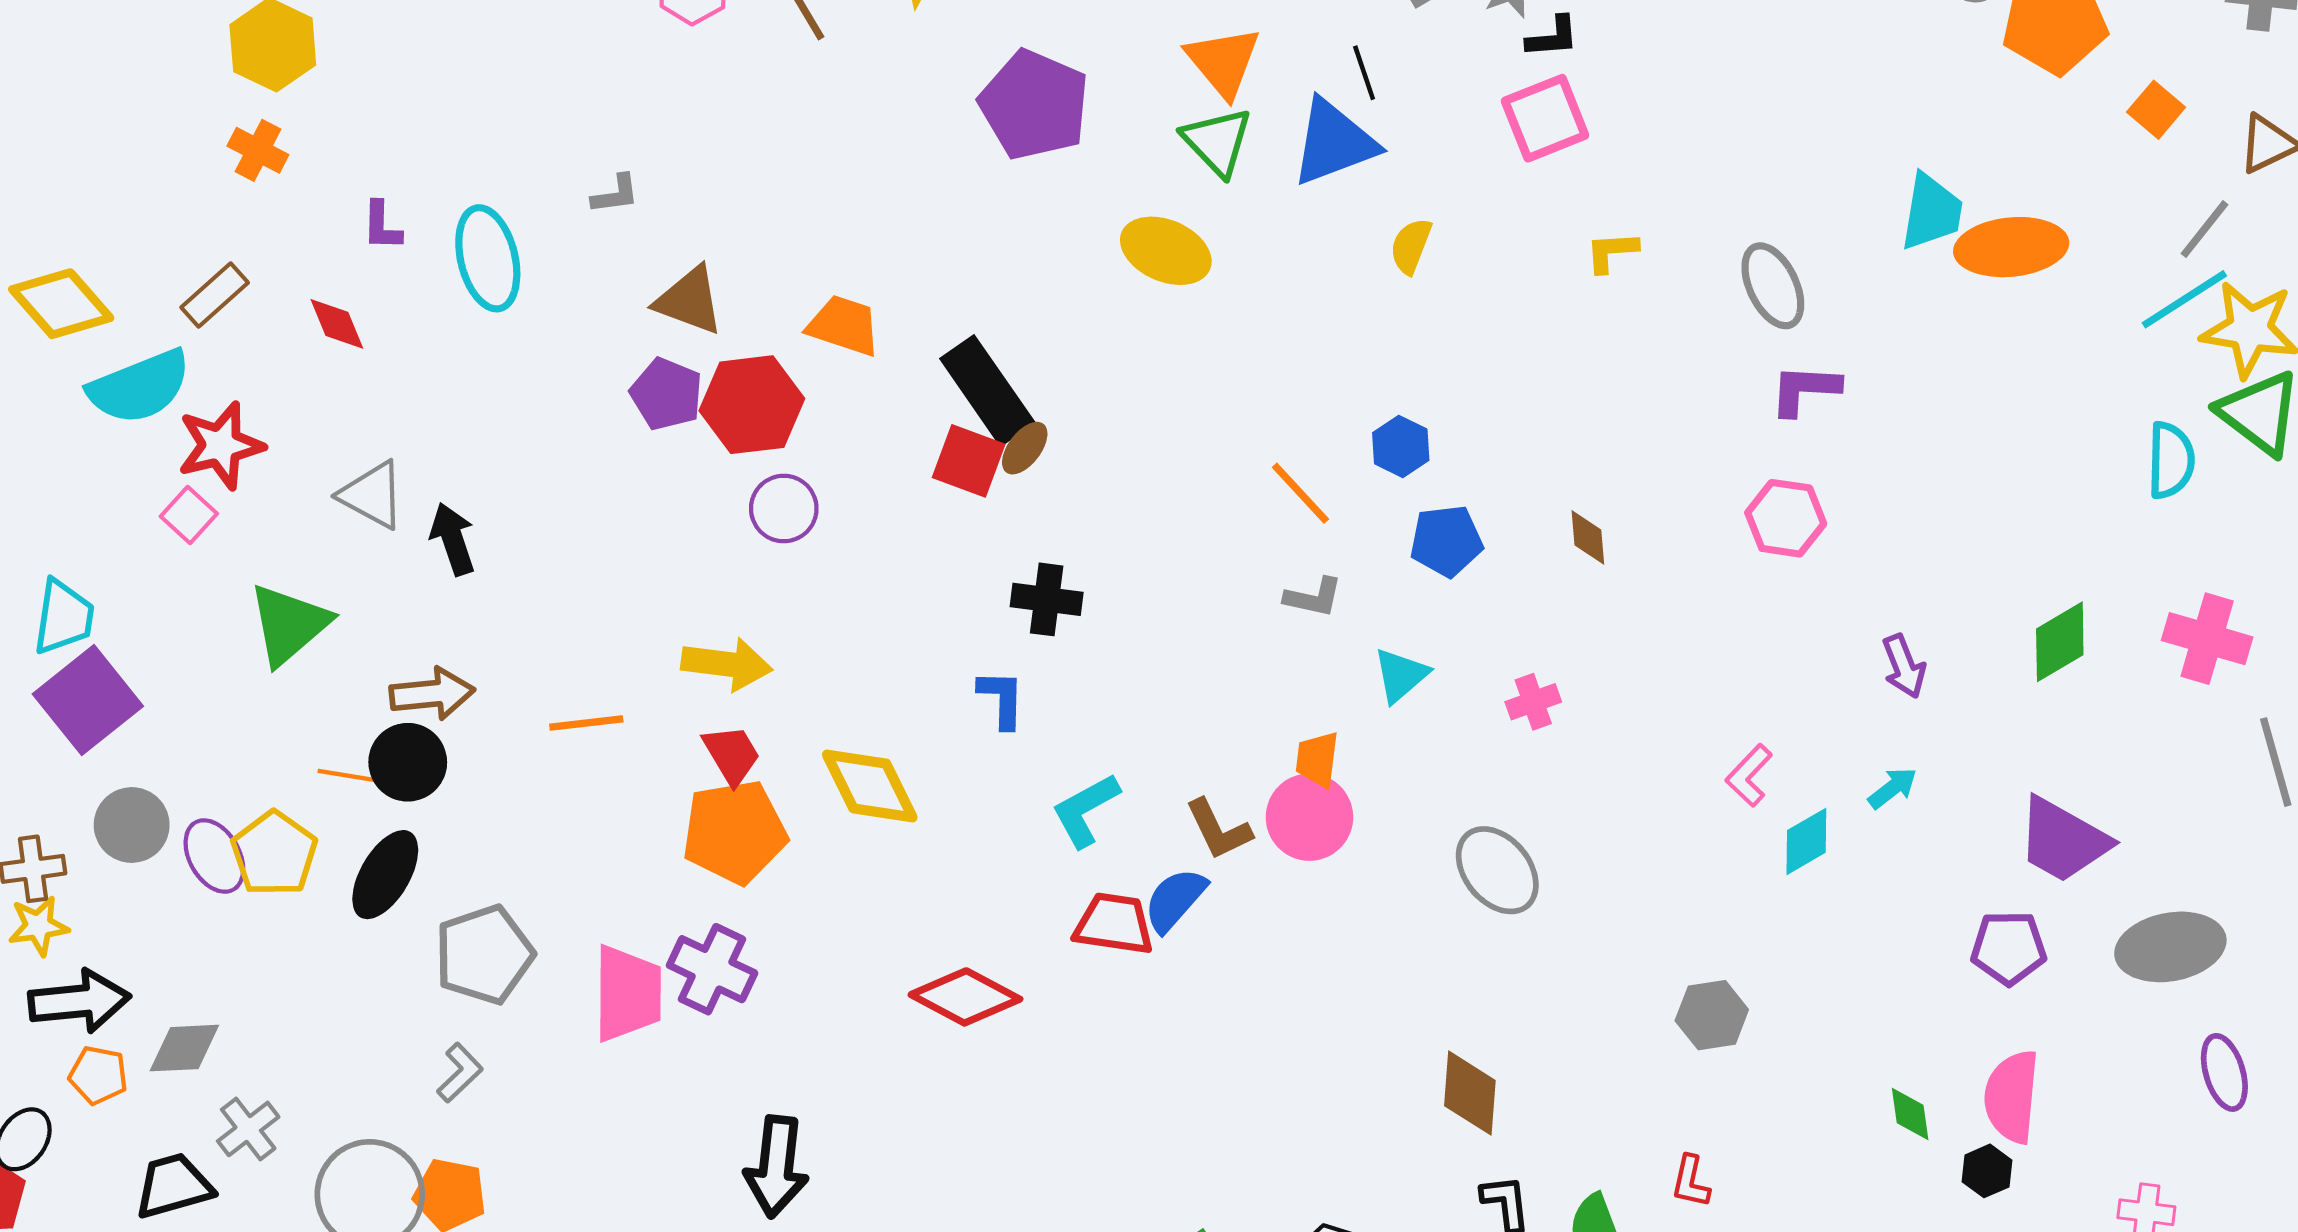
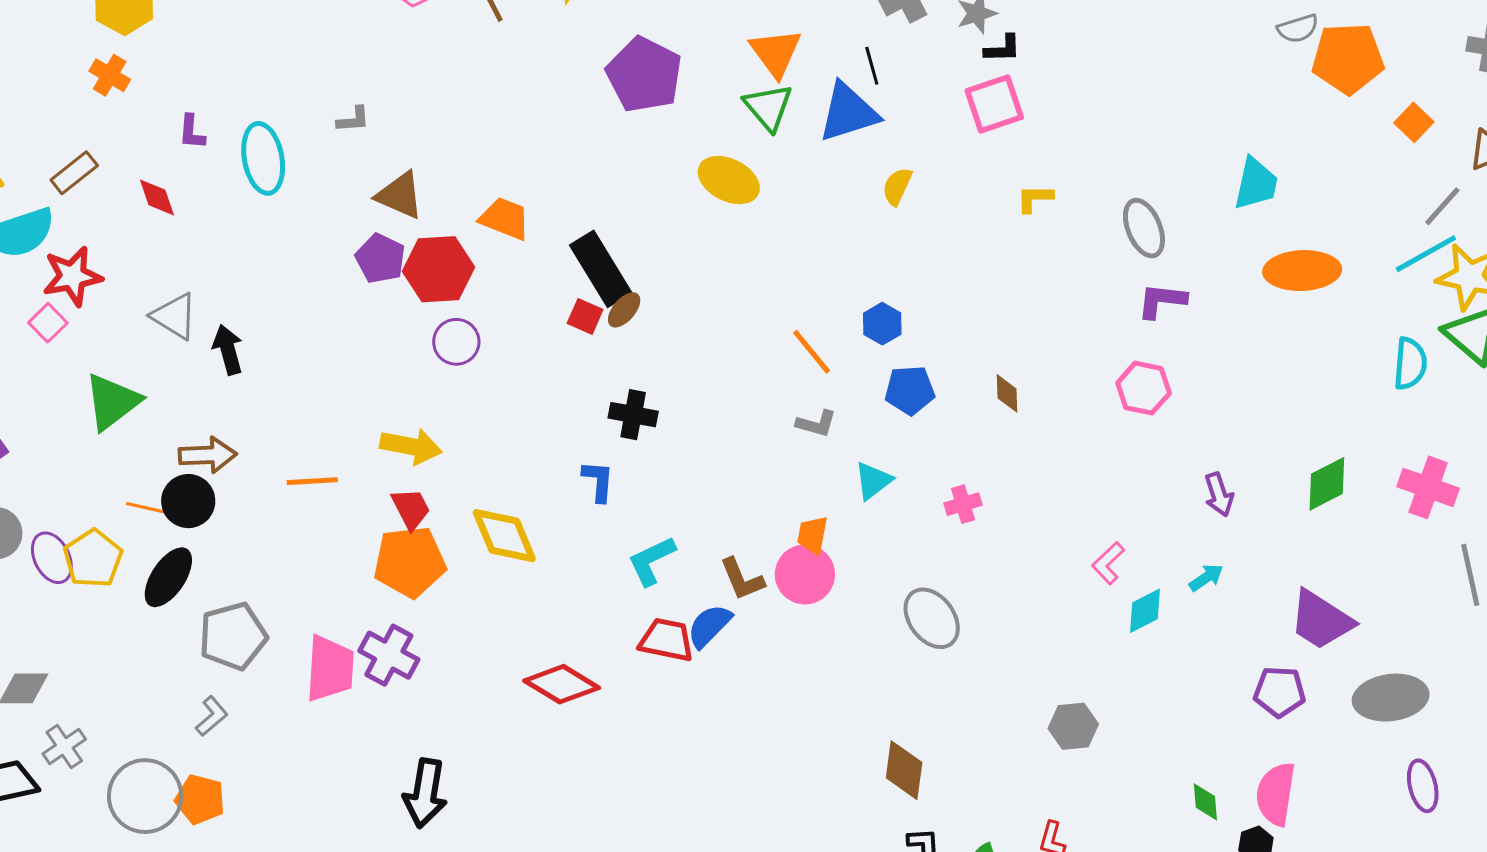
orange ellipse: (2011, 247) -> (1302, 271), moved
red square: (969, 461) -> (585, 316), size x0.7

